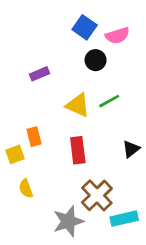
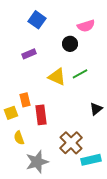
blue square: (85, 27) -> (37, 20), moved
red rectangle: (78, 150) -> (41, 115), moved
gray star: (68, 221) -> (37, 162), moved

